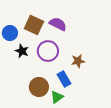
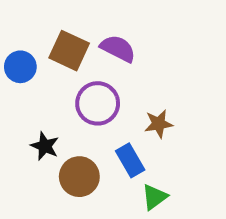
black star: (22, 51) -> (45, 146), moved
green triangle: (57, 97) -> (155, 197), moved

